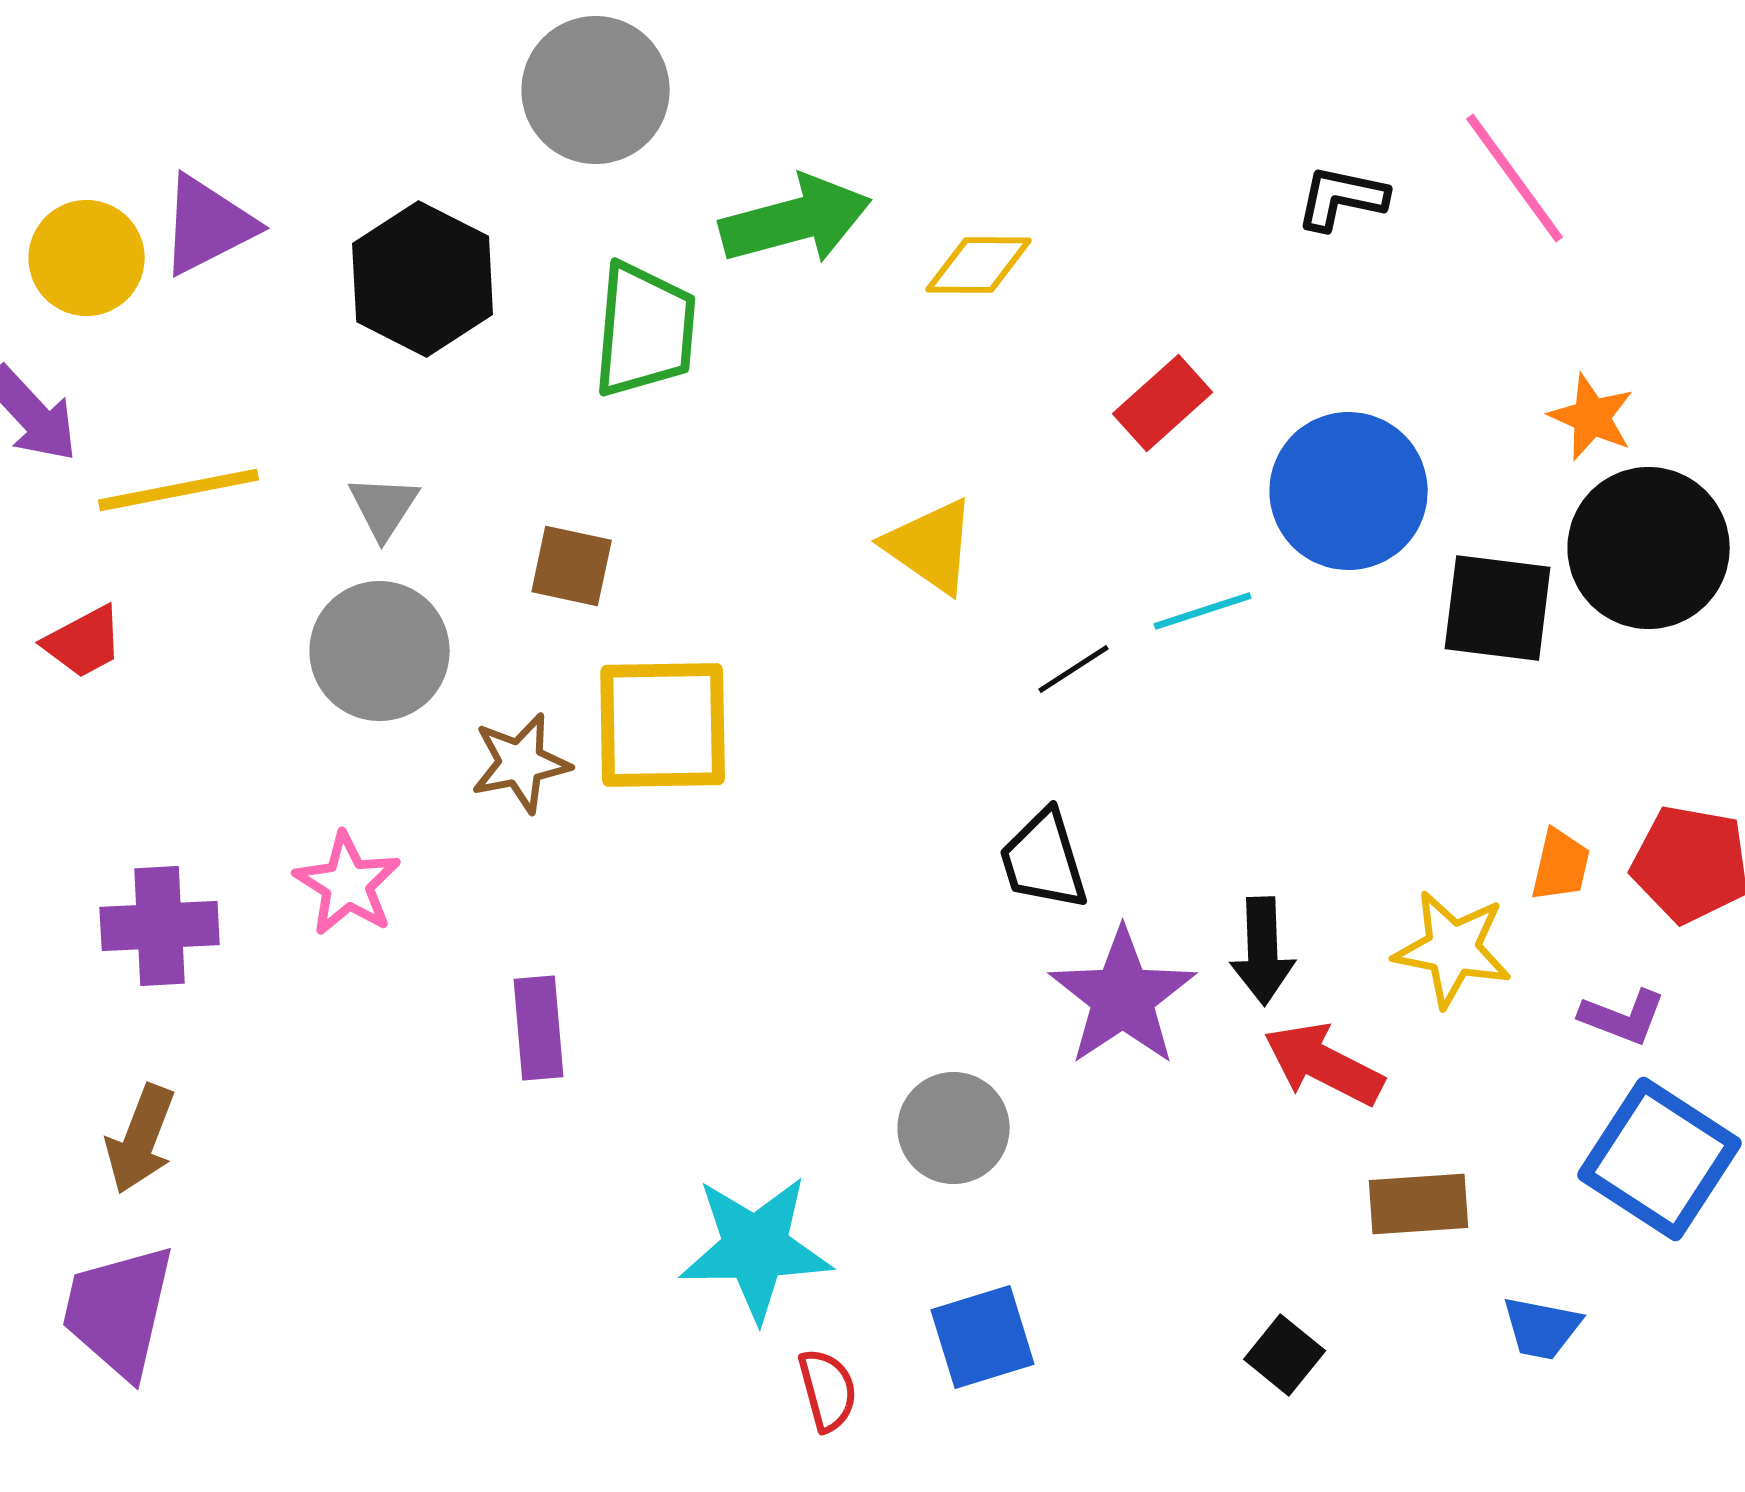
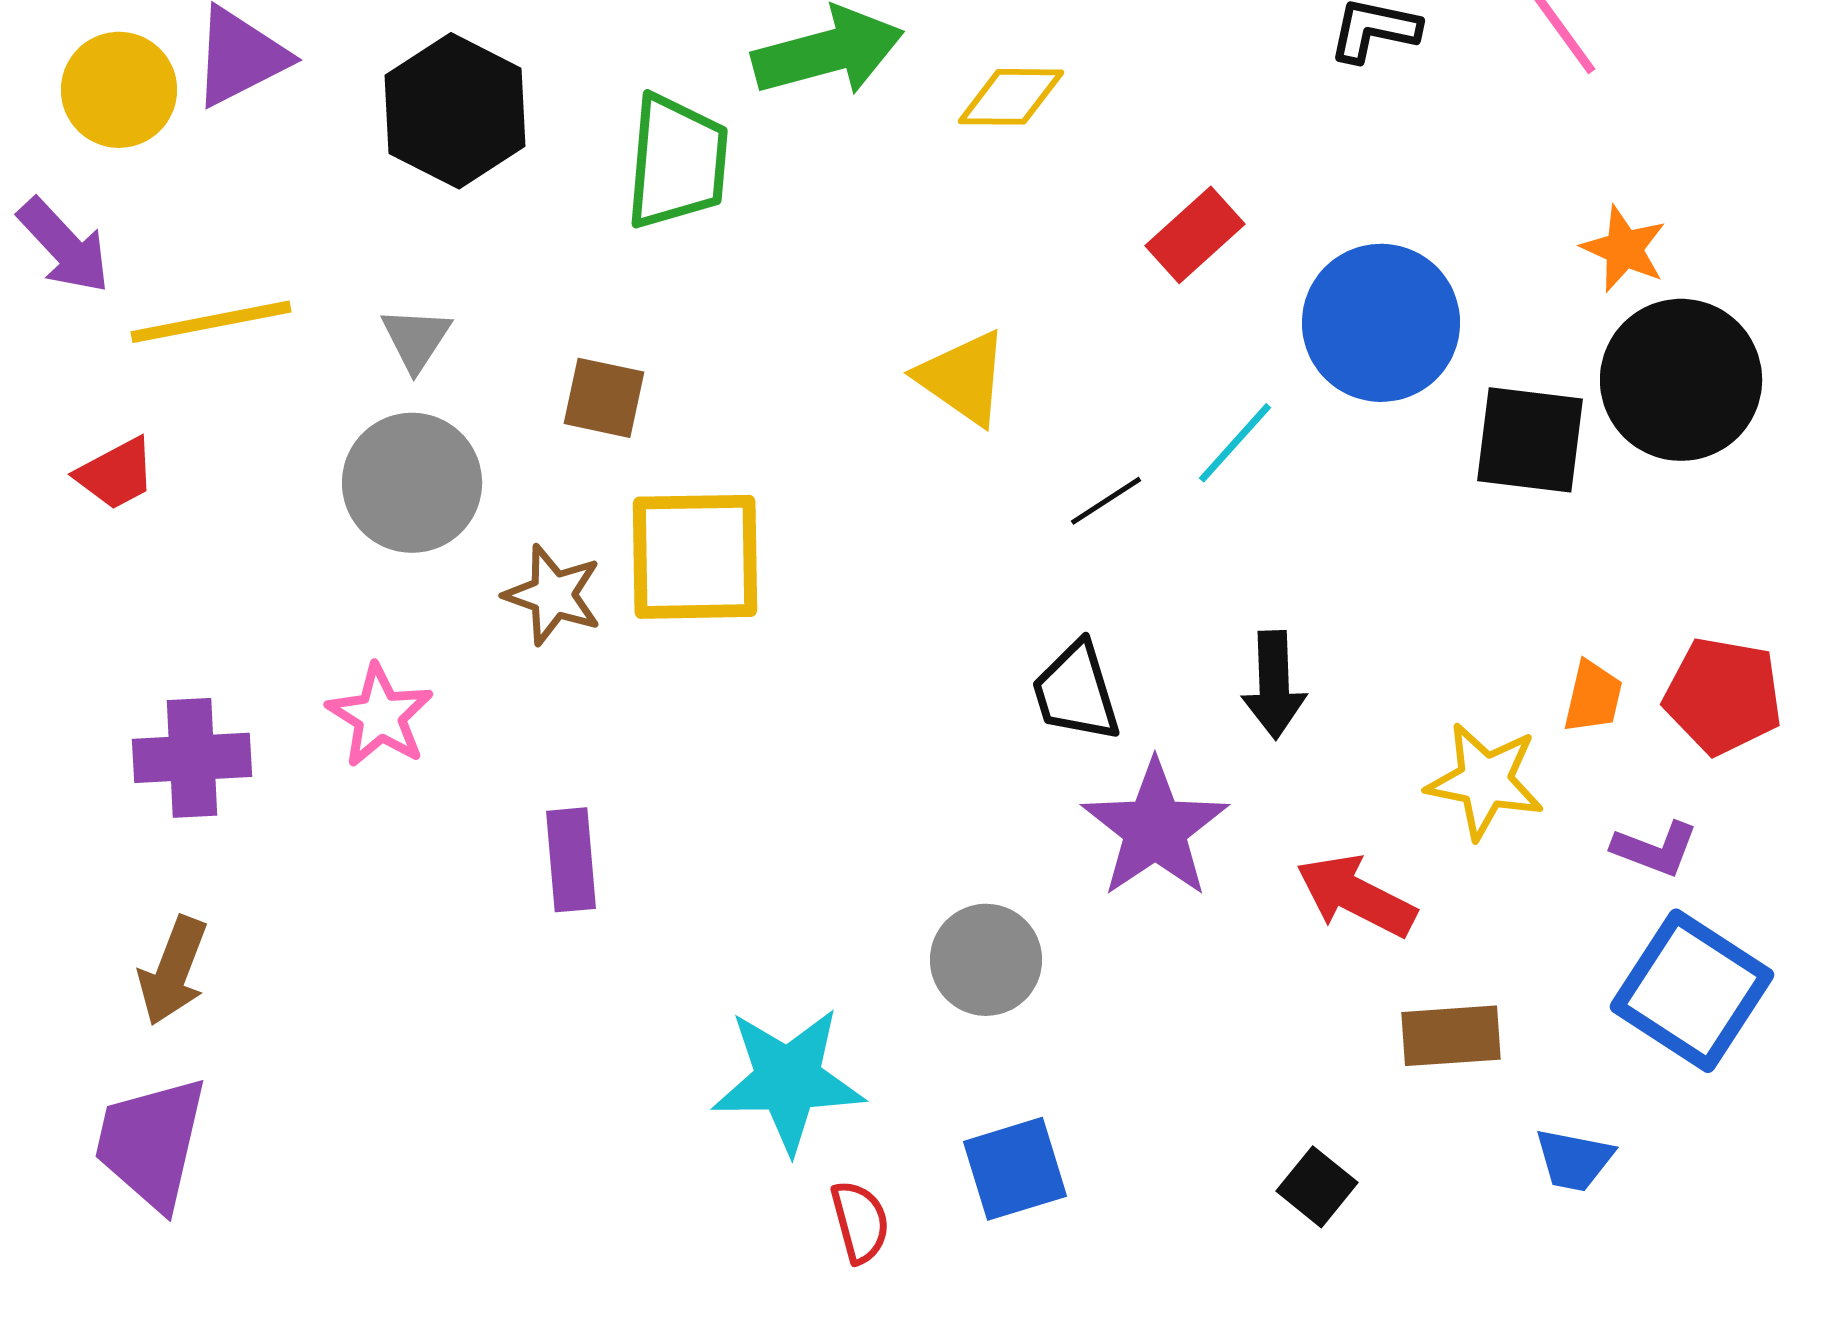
cyan line: (1203, 611) -> (1235, 443), turned -30
brown star: (521, 763) -> (553, 595), turned 30
black arrow: (1263, 951) -> (1274, 685), moved

